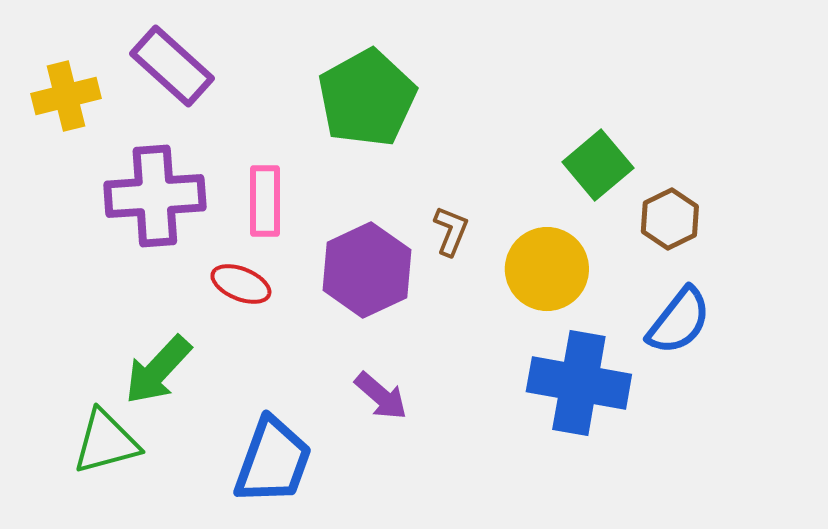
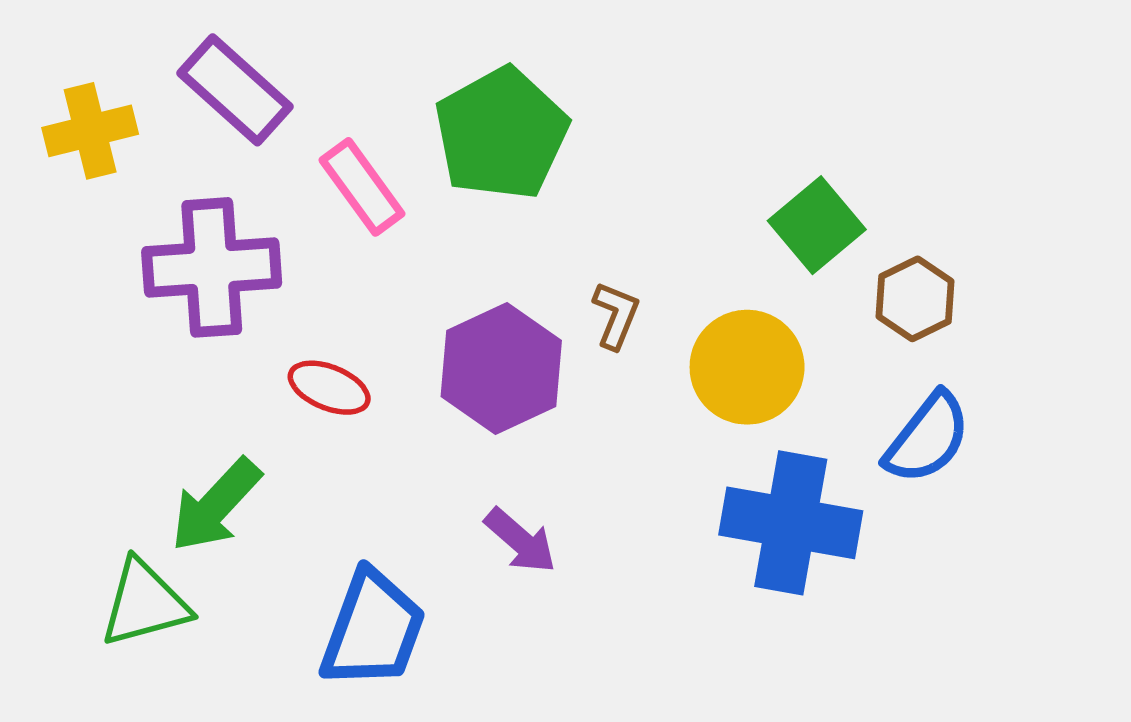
pink rectangle: (265, 201) -> (362, 187), moved, turned -36

